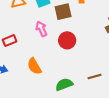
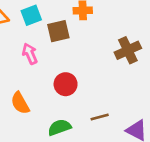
red circle: (67, 40) -> (66, 84), moved

